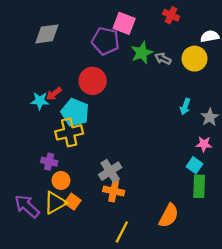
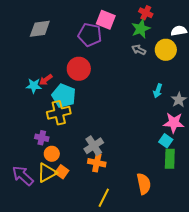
green star: (142, 53) -> (141, 29), moved
pink star: (204, 144) -> (174, 123), size x1.5
orange semicircle: (169, 216) -> (144, 184), turned -40

